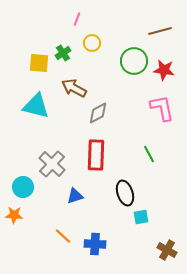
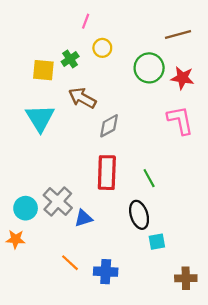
cyan triangle: (36, 106) -> (40, 118), turned 44
green line: (149, 154) -> (149, 178), moved
gray cross: (52, 164) -> (58, 201), moved
brown cross: (167, 250) -> (186, 278), turned -30

